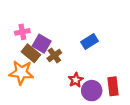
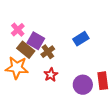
pink cross: (22, 32) -> (18, 30), turned -32
red star: (76, 80) -> (51, 75), moved

